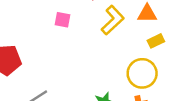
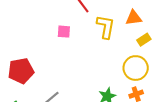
yellow L-shape: (113, 20) -> (106, 27), turned -30

